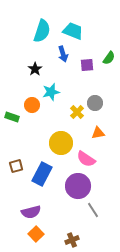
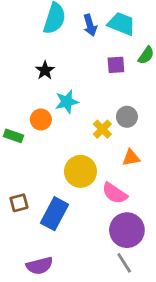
cyan trapezoid: (73, 31) -> (121, 24), moved
blue arrow: (63, 54) -> (90, 25), moved
purple circle: (78, 186) -> (127, 230), moved

